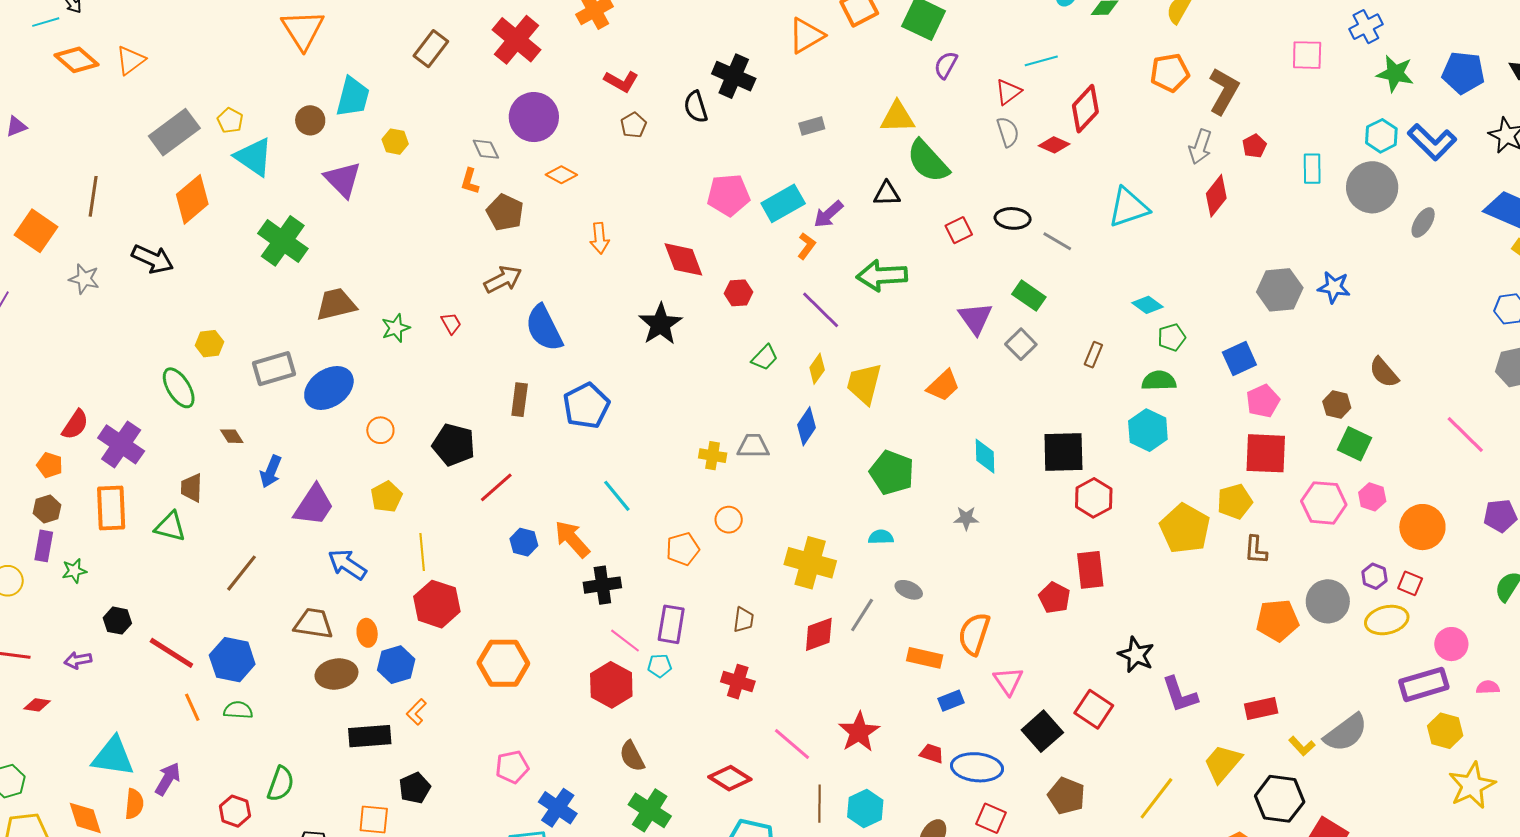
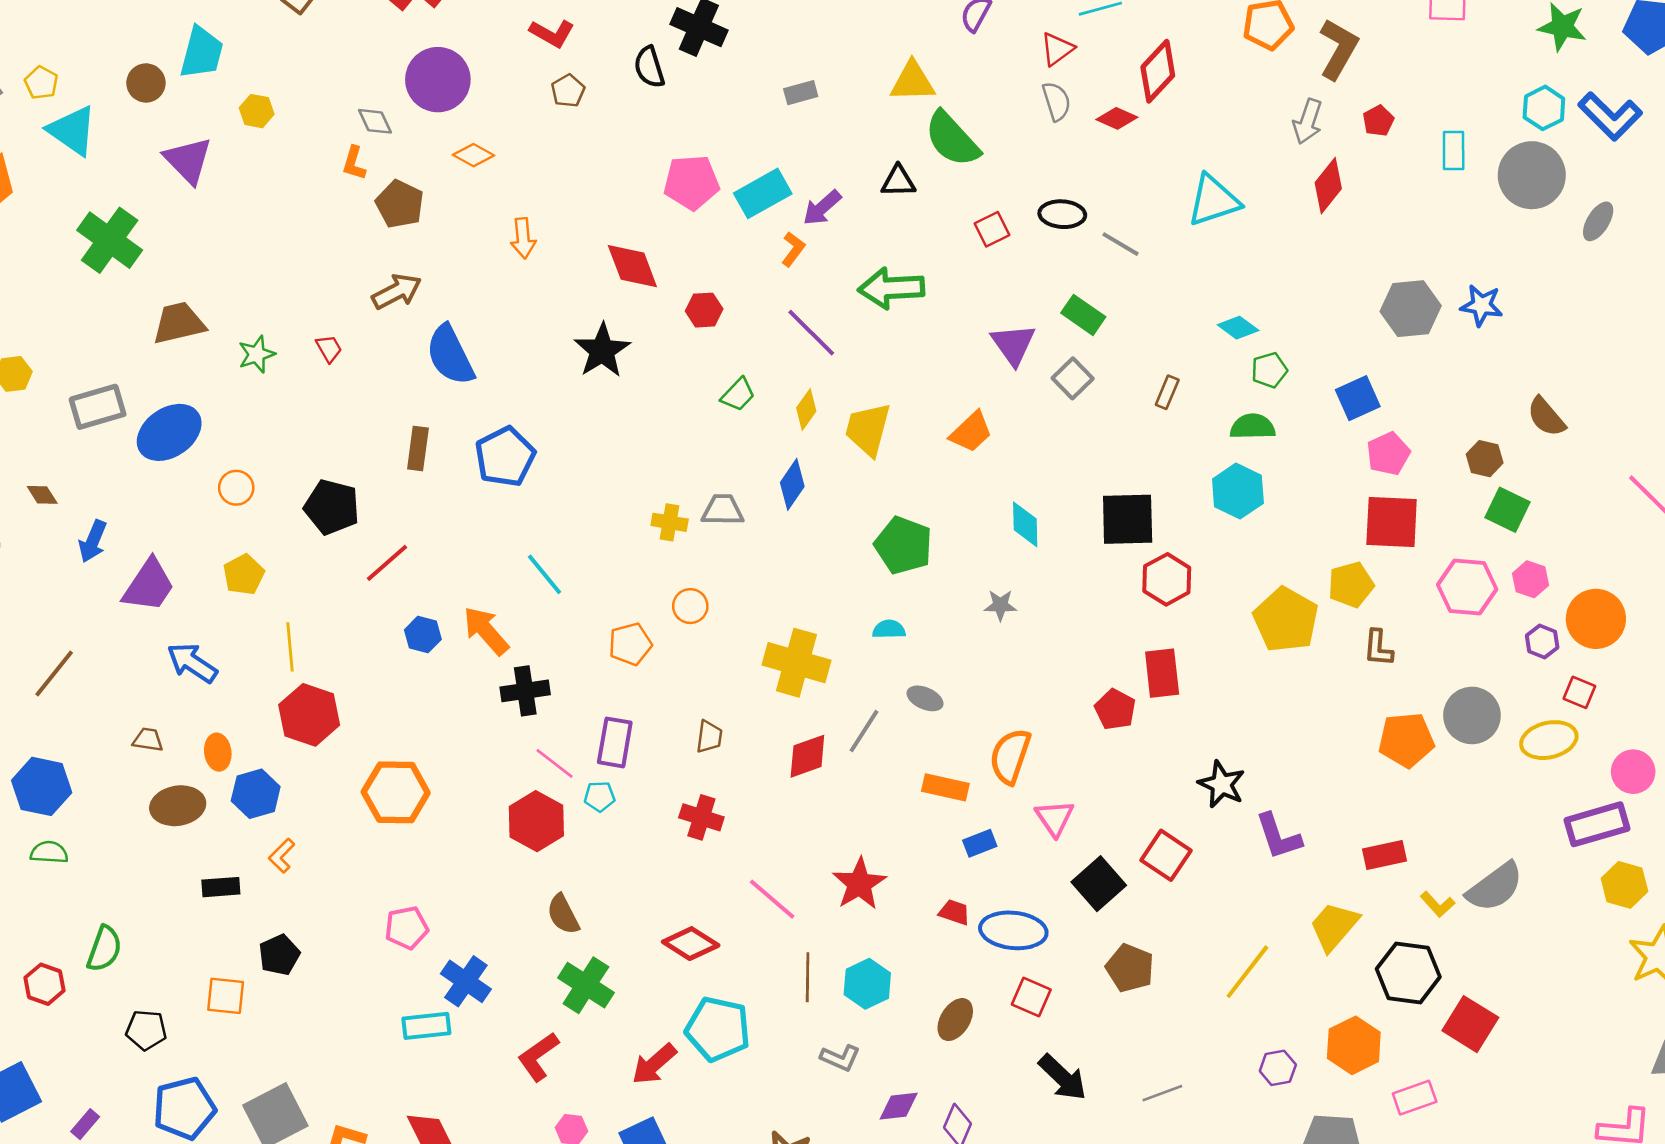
purple hexagon: (1374, 576) -> (1542, 642), moved
brown trapezoid: (314, 624) -> (148, 740), size x0.6
black rectangle: (370, 736) -> (221, 887), size x0.7

